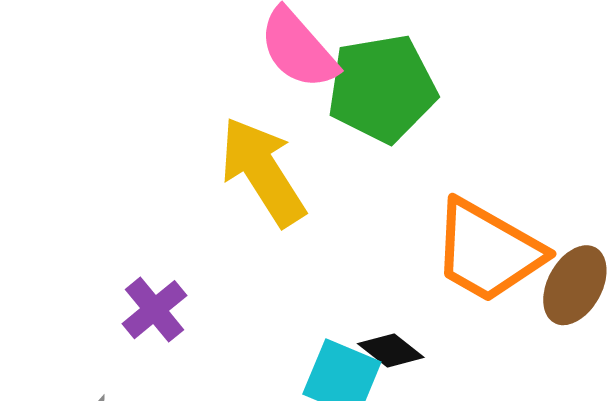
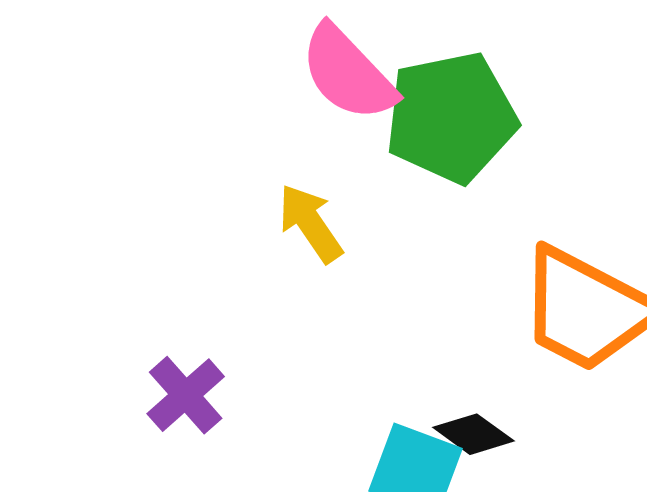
yellow arrow: (263, 171) -> (310, 223), size x0.6

